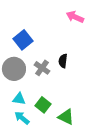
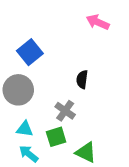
gray cross: (42, 68) -> (65, 111), moved
green square: (43, 105) -> (56, 137), turned 35

